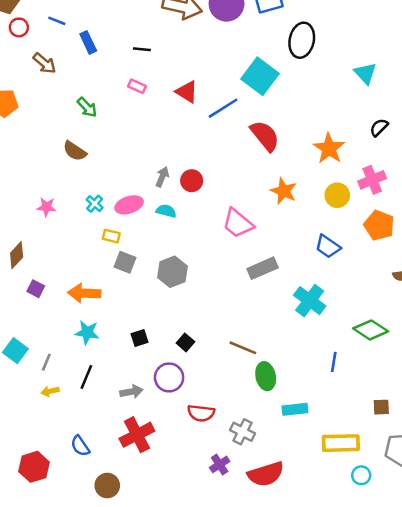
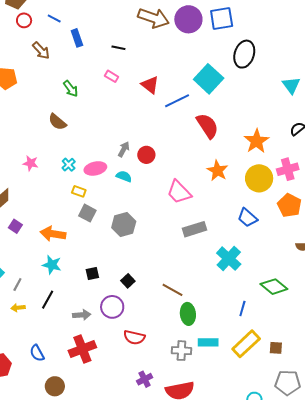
yellow circle: (337, 195) -> (259, 178), size x1.4
gray cross: (242, 432) -> (181, 351), moved, turned -30
yellow rectangle: (341, 443) -> (246, 344), moved, turned -48

